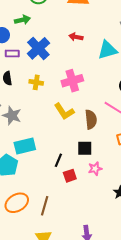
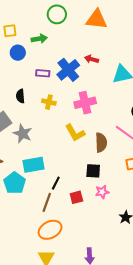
blue cross: (38, 48) -> (68, 70), moved
purple rectangle: (12, 53) -> (43, 73), moved
black line: (58, 160) -> (56, 183), moved
orange ellipse: (17, 203) -> (50, 230), moved
brown line: (45, 206) -> (47, 202), moved

